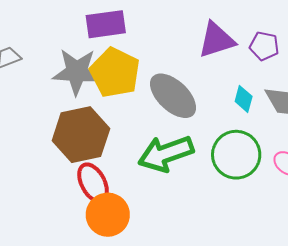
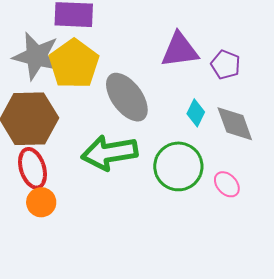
orange circle: (108, 215) -> (41, 202), size x0.7

